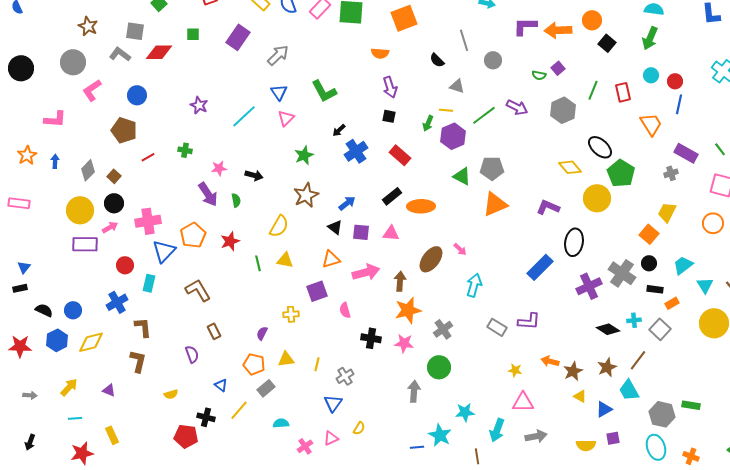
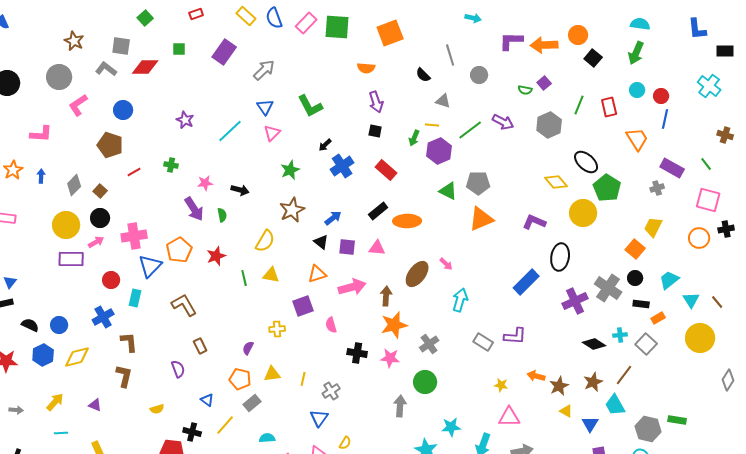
blue triangle: (604, 409) -> (590, 424), turned -30

